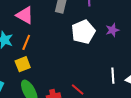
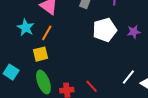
white line: (113, 76) -> (128, 77), turned 35

